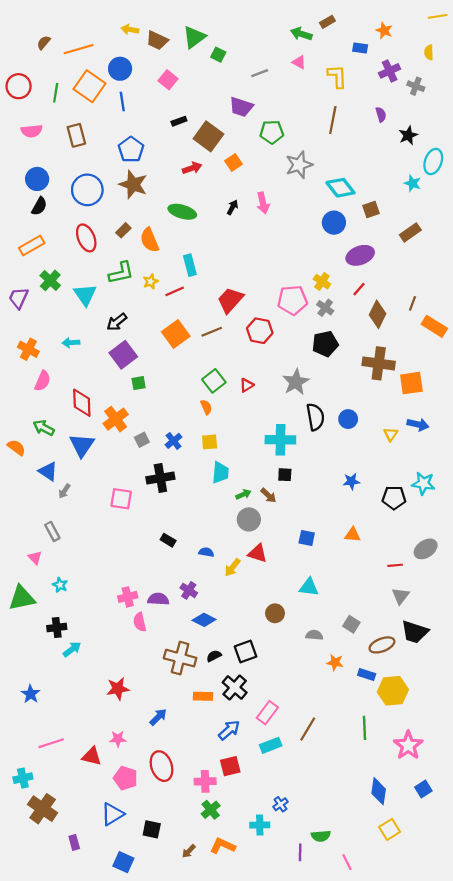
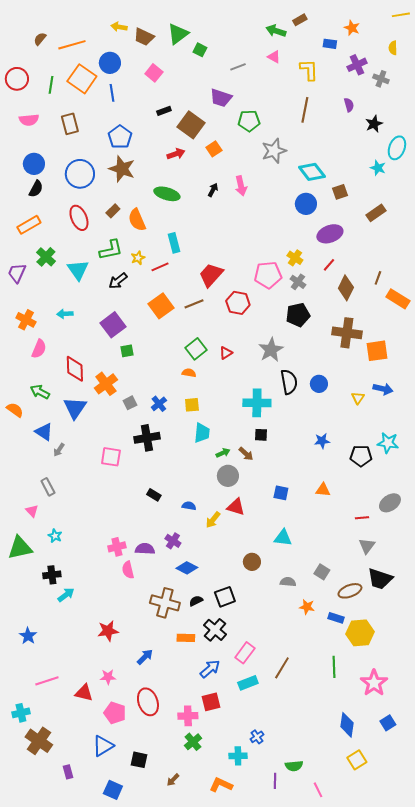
black arrow: (117, 322) -> (118, 281), moved
orange semicircle: (206, 407) -> (189, 373), turned -56
orange L-shape: (223, 846) -> (221, 785), moved

